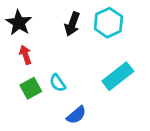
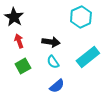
black arrow: (72, 24) -> (51, 42), moved, turned -102
cyan semicircle: (58, 83) -> (53, 62), moved

